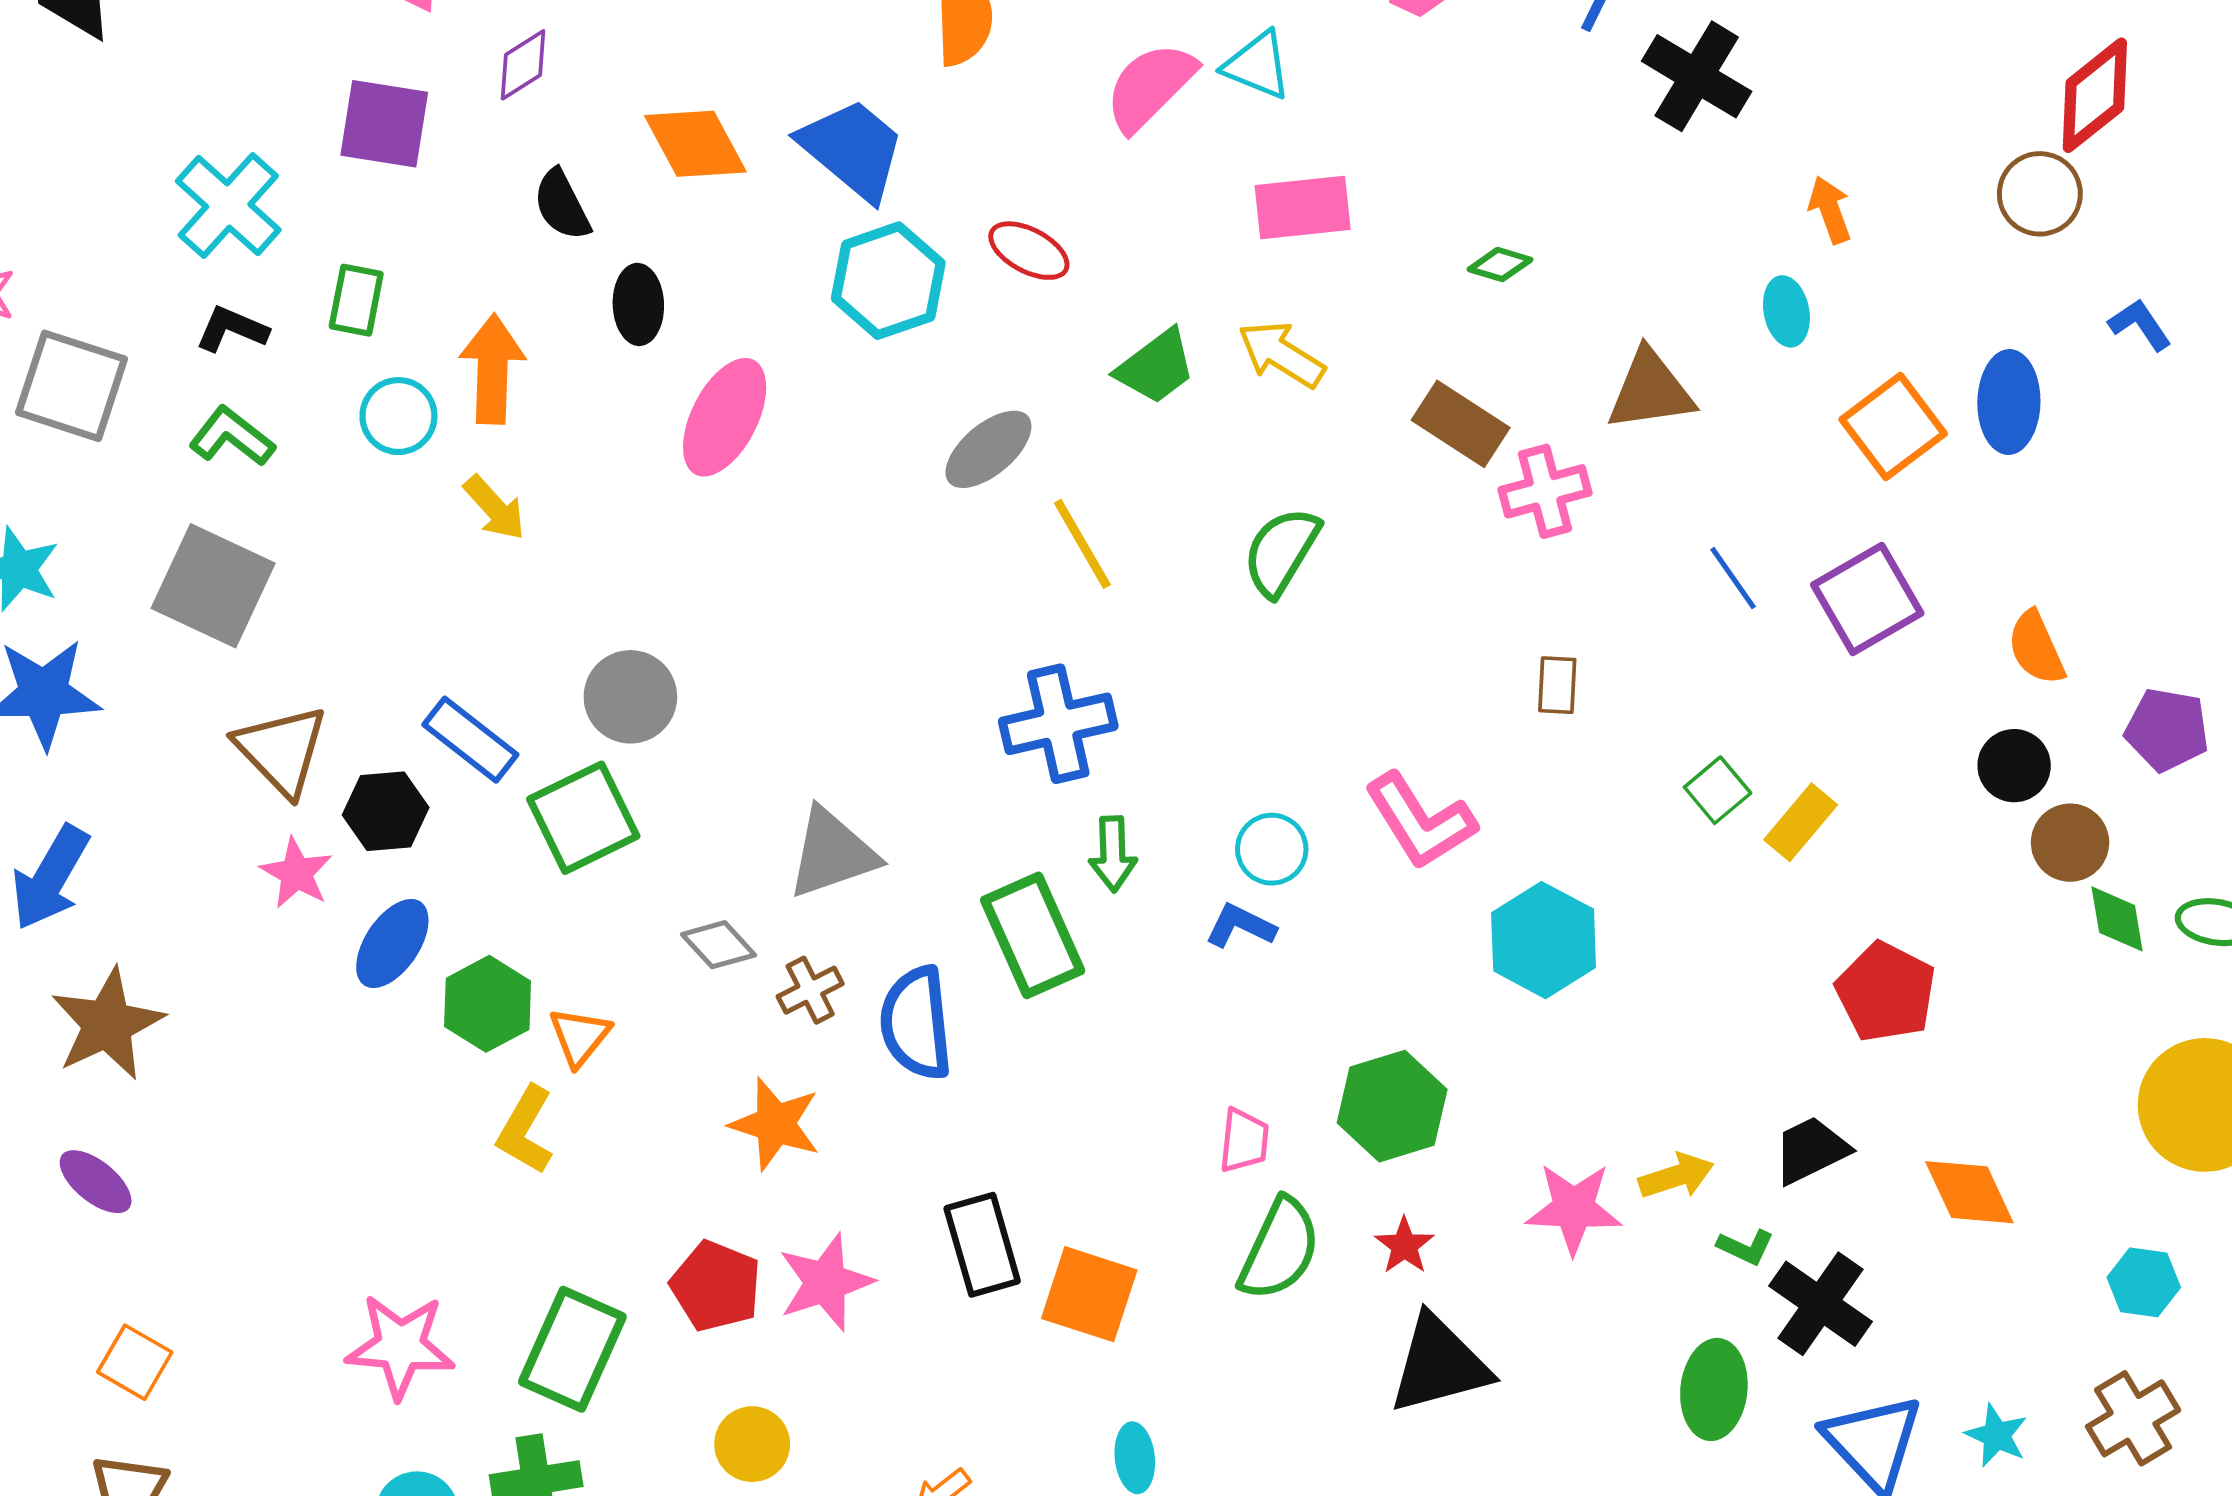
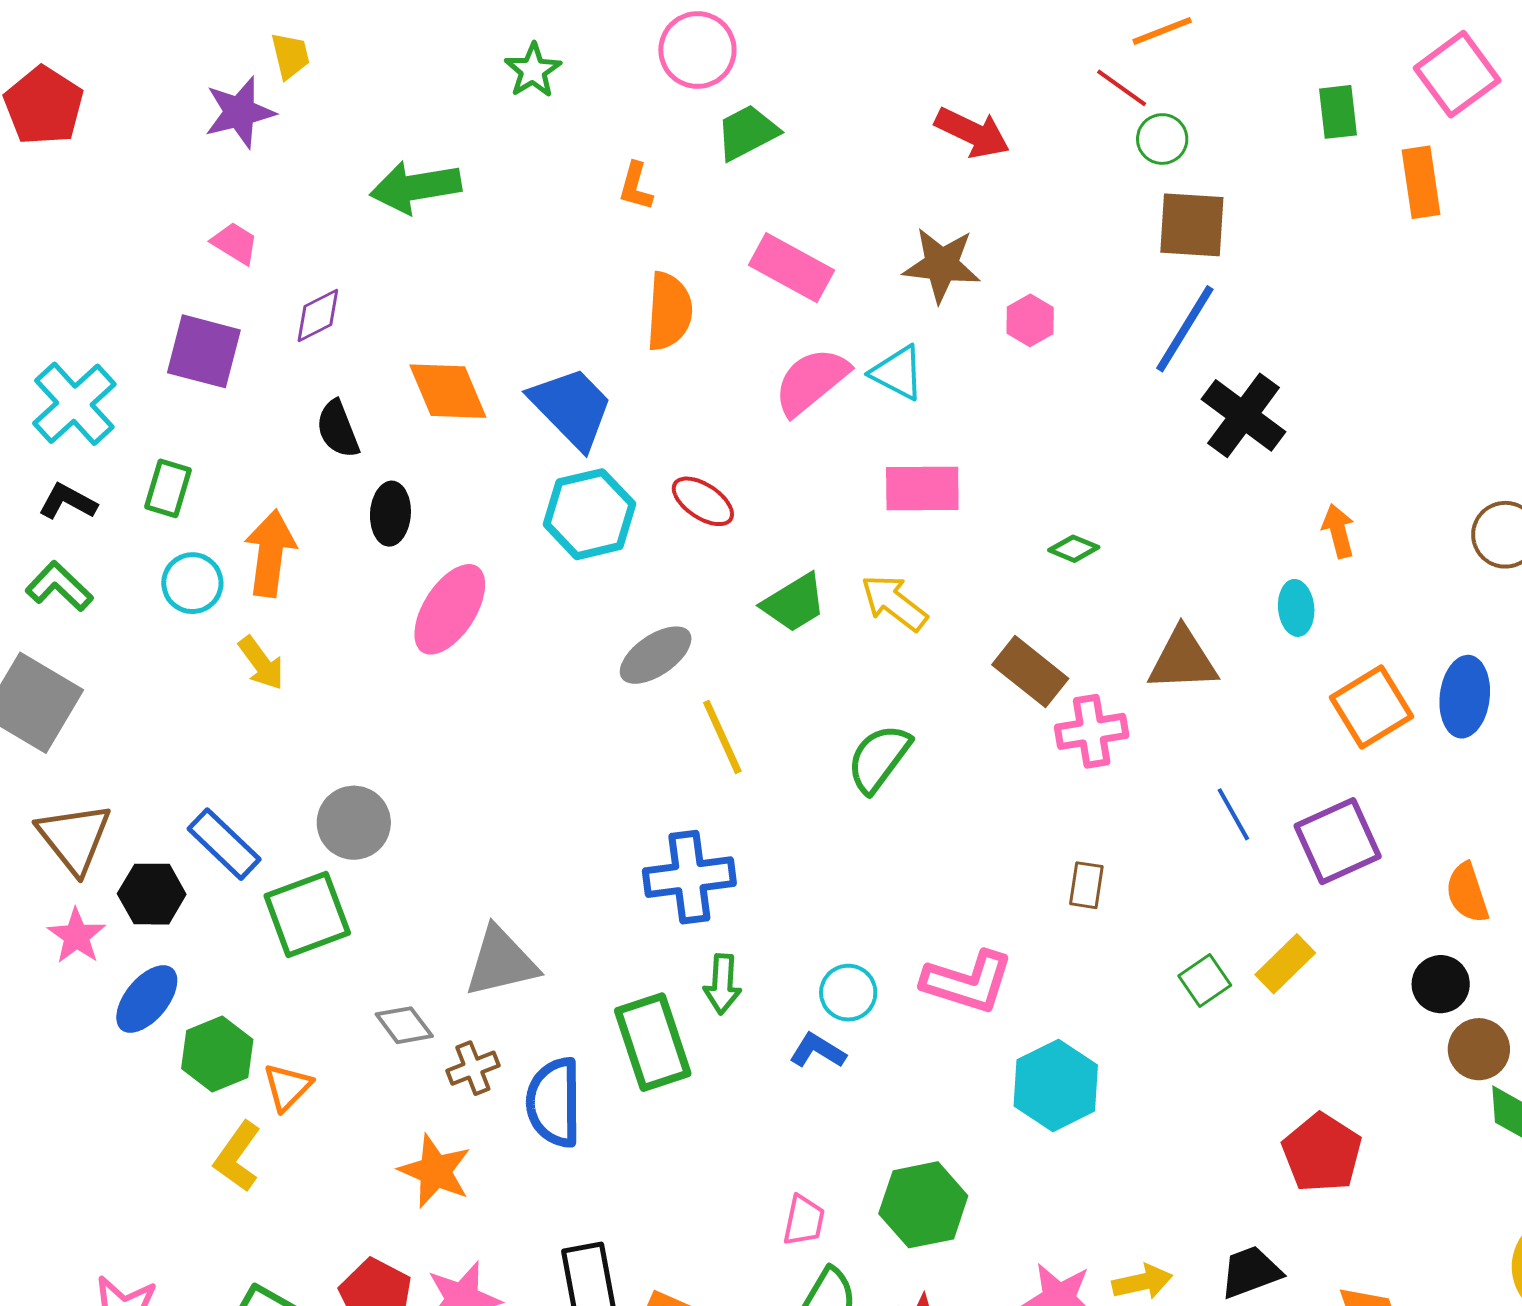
pink L-shape: (1420, 821) -> (968, 982), turned -46
yellow rectangle: (1801, 822) -> (1285, 964), moved

